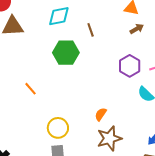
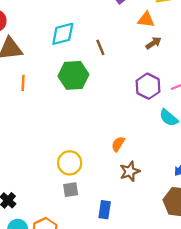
orange line: (31, 89) -> (23, 83), moved, turned 48
brown star: (109, 138) -> (130, 171), size x0.7

